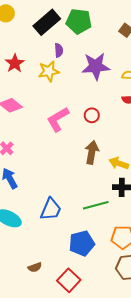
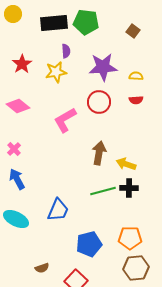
black rectangle: (47, 22) -> (54, 23), turned 36
red circle: (92, 115) -> (99, 102), moved, size x1.5
green line: (96, 205) -> (103, 191), moved

